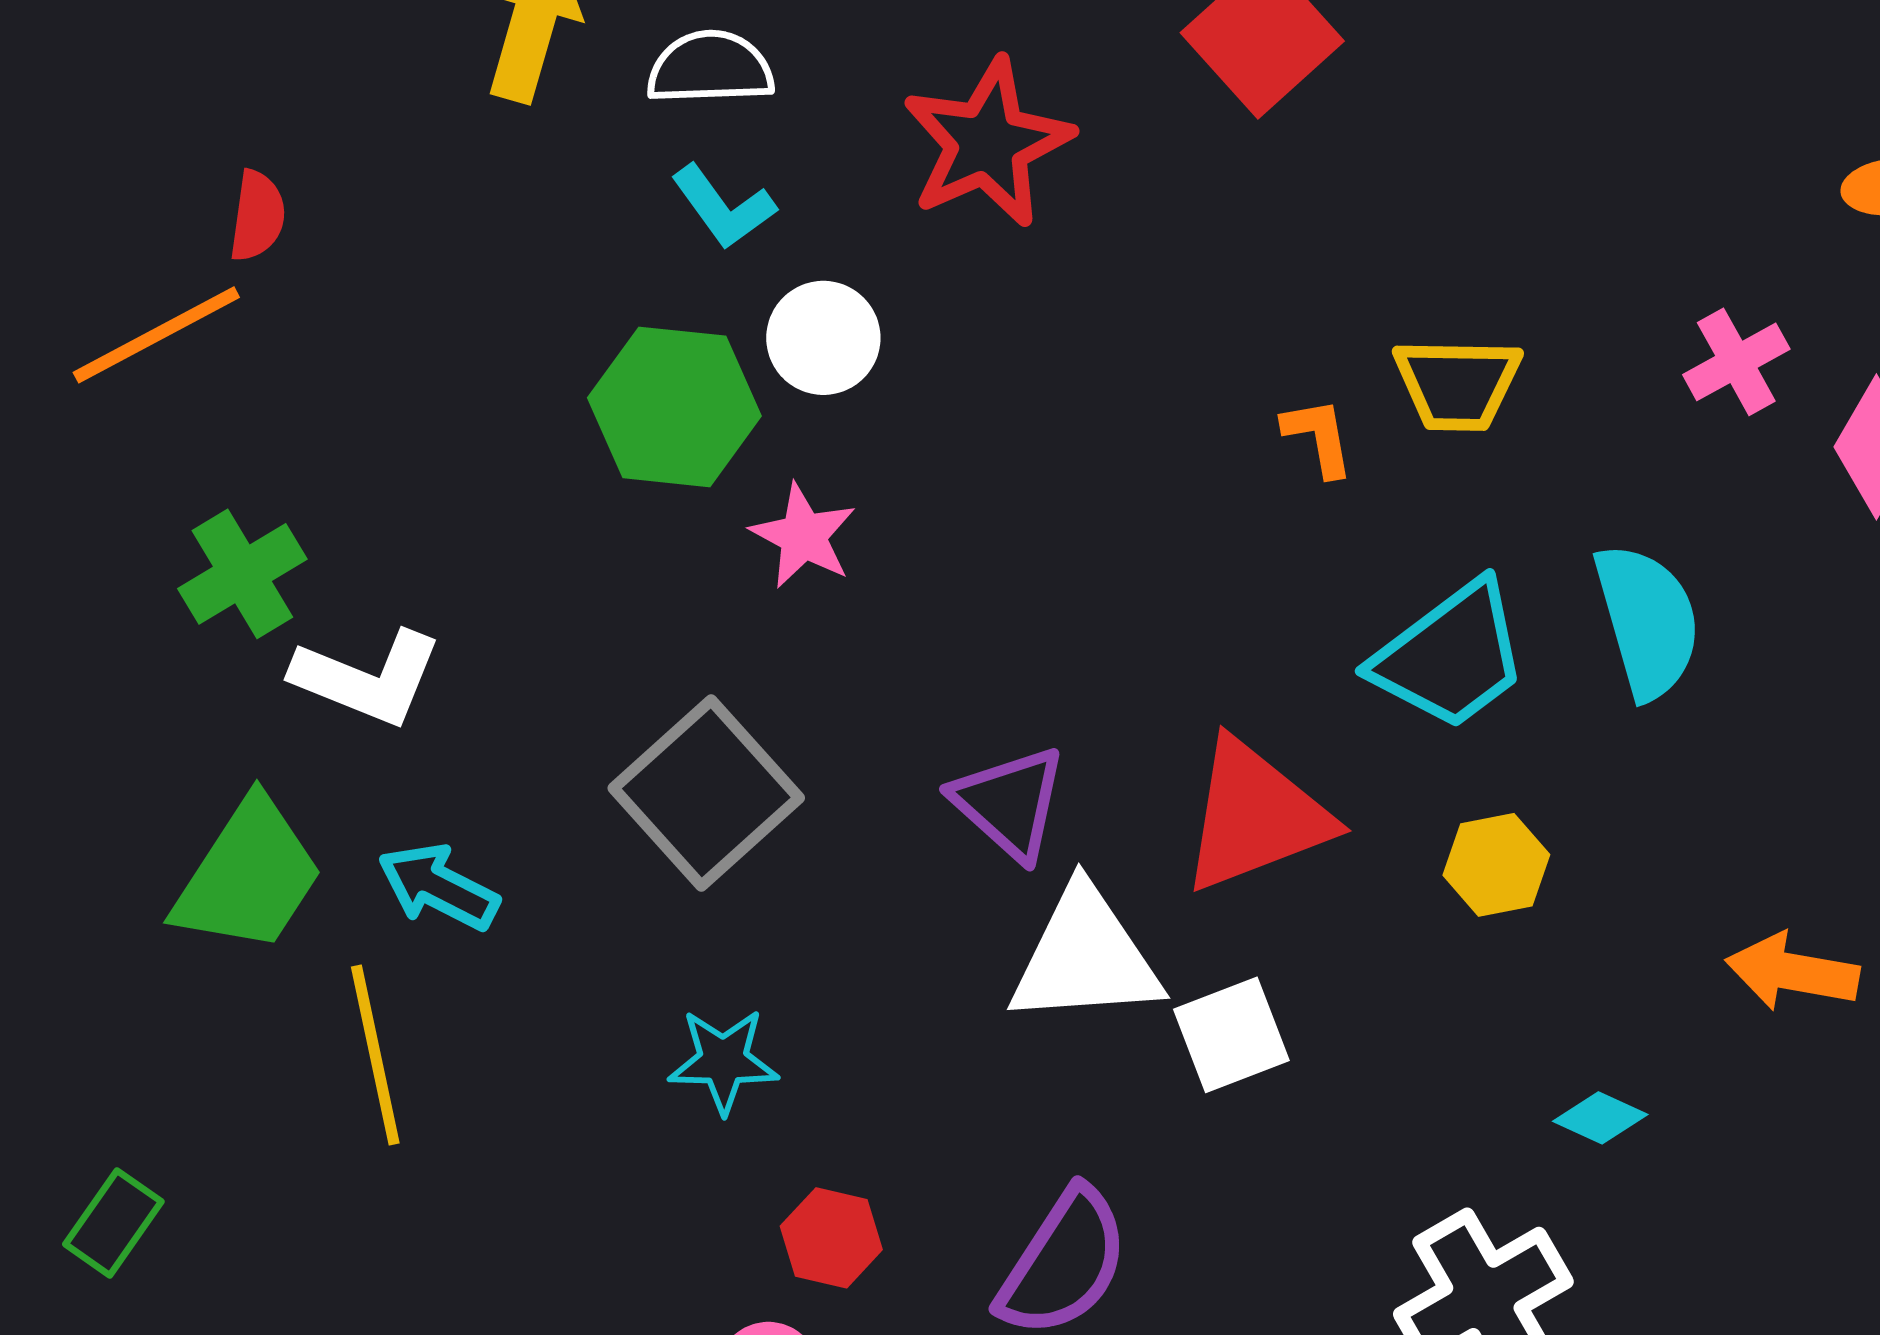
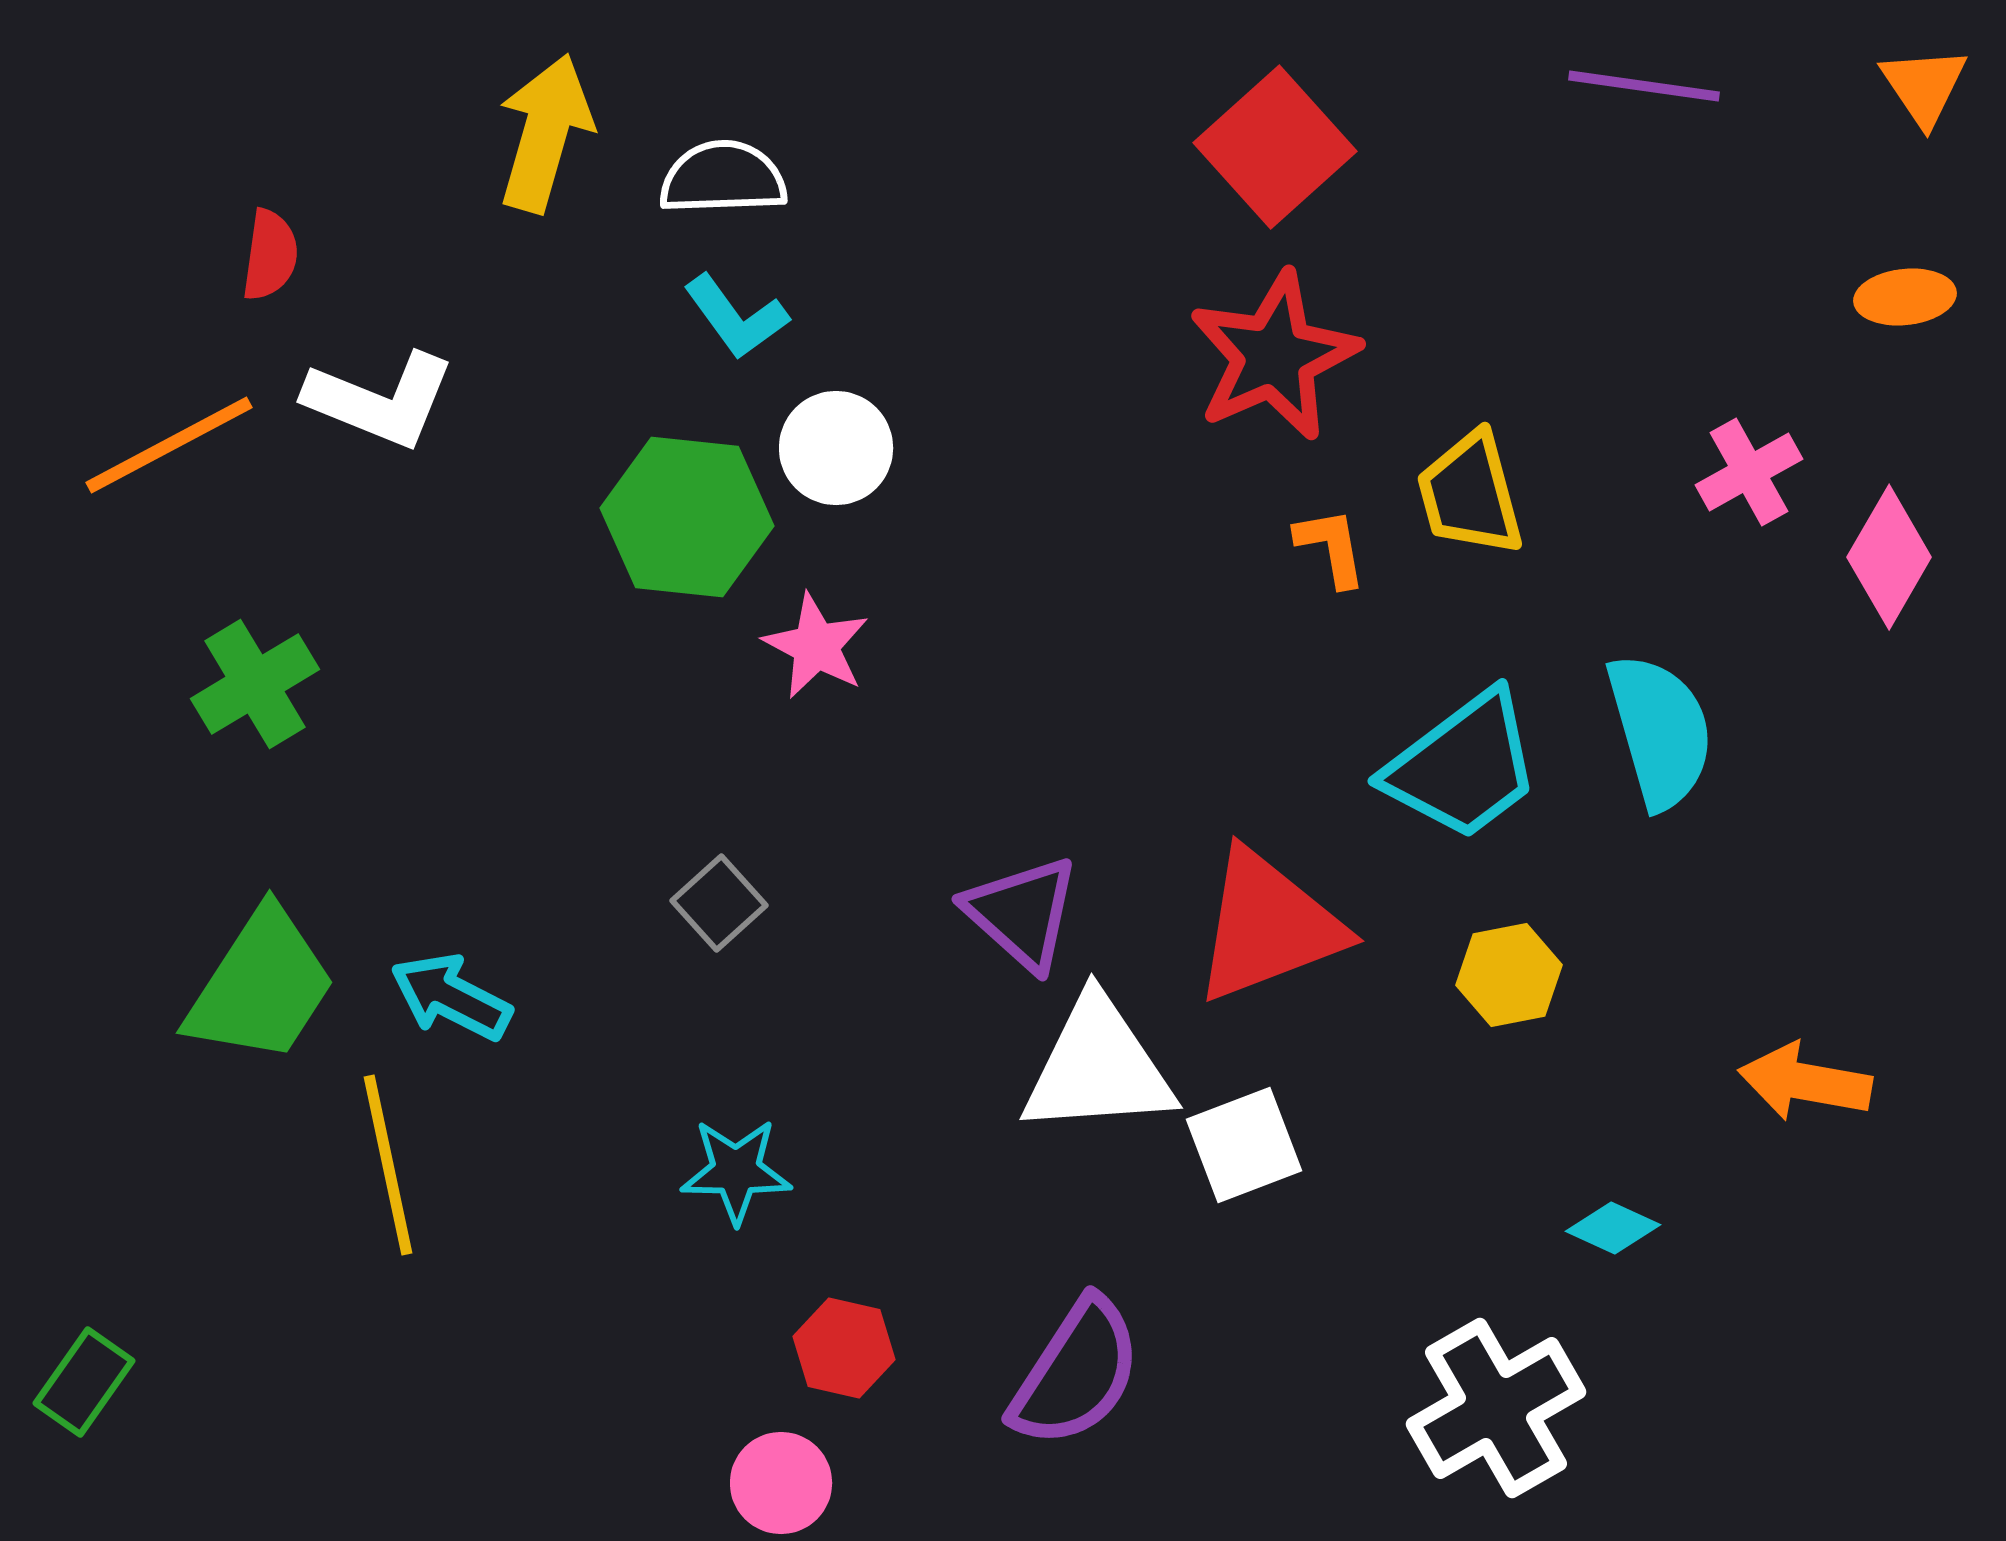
red star: (987, 143) -> (1274, 356), moved
red semicircle: (257, 216) -> (270, 255), moved
yellow trapezoid: (1457, 384) -> (1470, 494), turned 74
white L-shape: (367, 678) -> (380, 400), moved
gray square: (706, 793) -> (719, 903), size x0.5
green rectangle: (113, 1223) -> (84, 1382), moved

